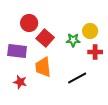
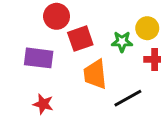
red square: (45, 38) -> (80, 39), turned 30
orange trapezoid: (43, 67) -> (95, 74), moved

